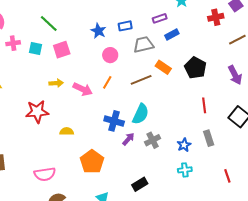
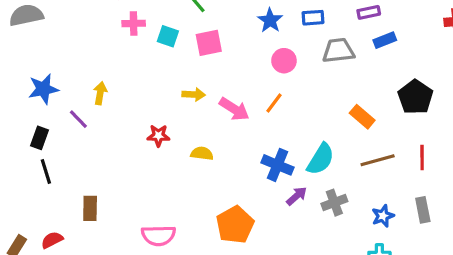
orange rectangle: (163, 67) -> (362, 117), moved
brown line: (141, 80) -> (378, 160), moved
red star: (37, 112) -> (158, 136), size x0.6
yellow semicircle: (67, 131) -> (202, 153), moved

